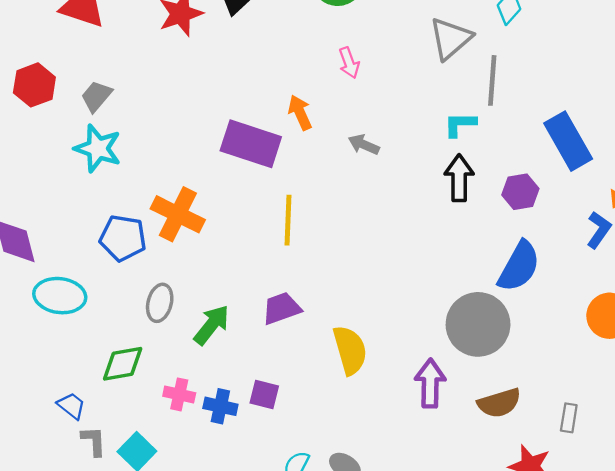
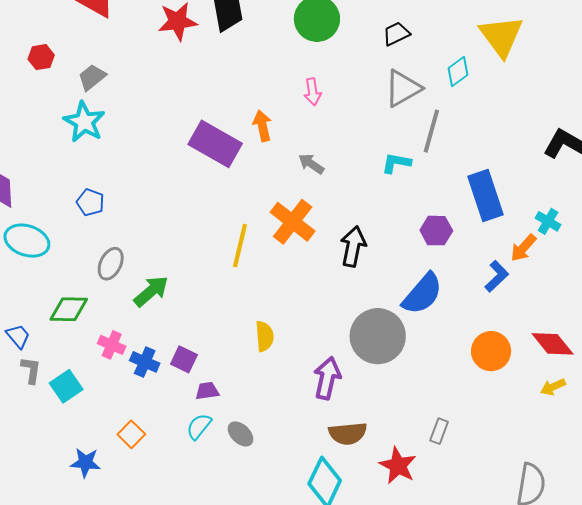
red hexagon: (34, 85) -> (41, 57), size x0.7
black arrow: (459, 178) -> (353, 246), moved
orange cross: (178, 214) -> (293, 222), moved
yellow line: (288, 220) -> (240, 246), moved
blue pentagon: (123, 238) -> (90, 202), size x0.7
purple trapezoid: (281, 308) -> (207, 391), moved, size x0.7
yellow semicircle: (350, 350) -> (265, 336), size x0.7
brown semicircle: (499, 403) -> (348, 434), moved

